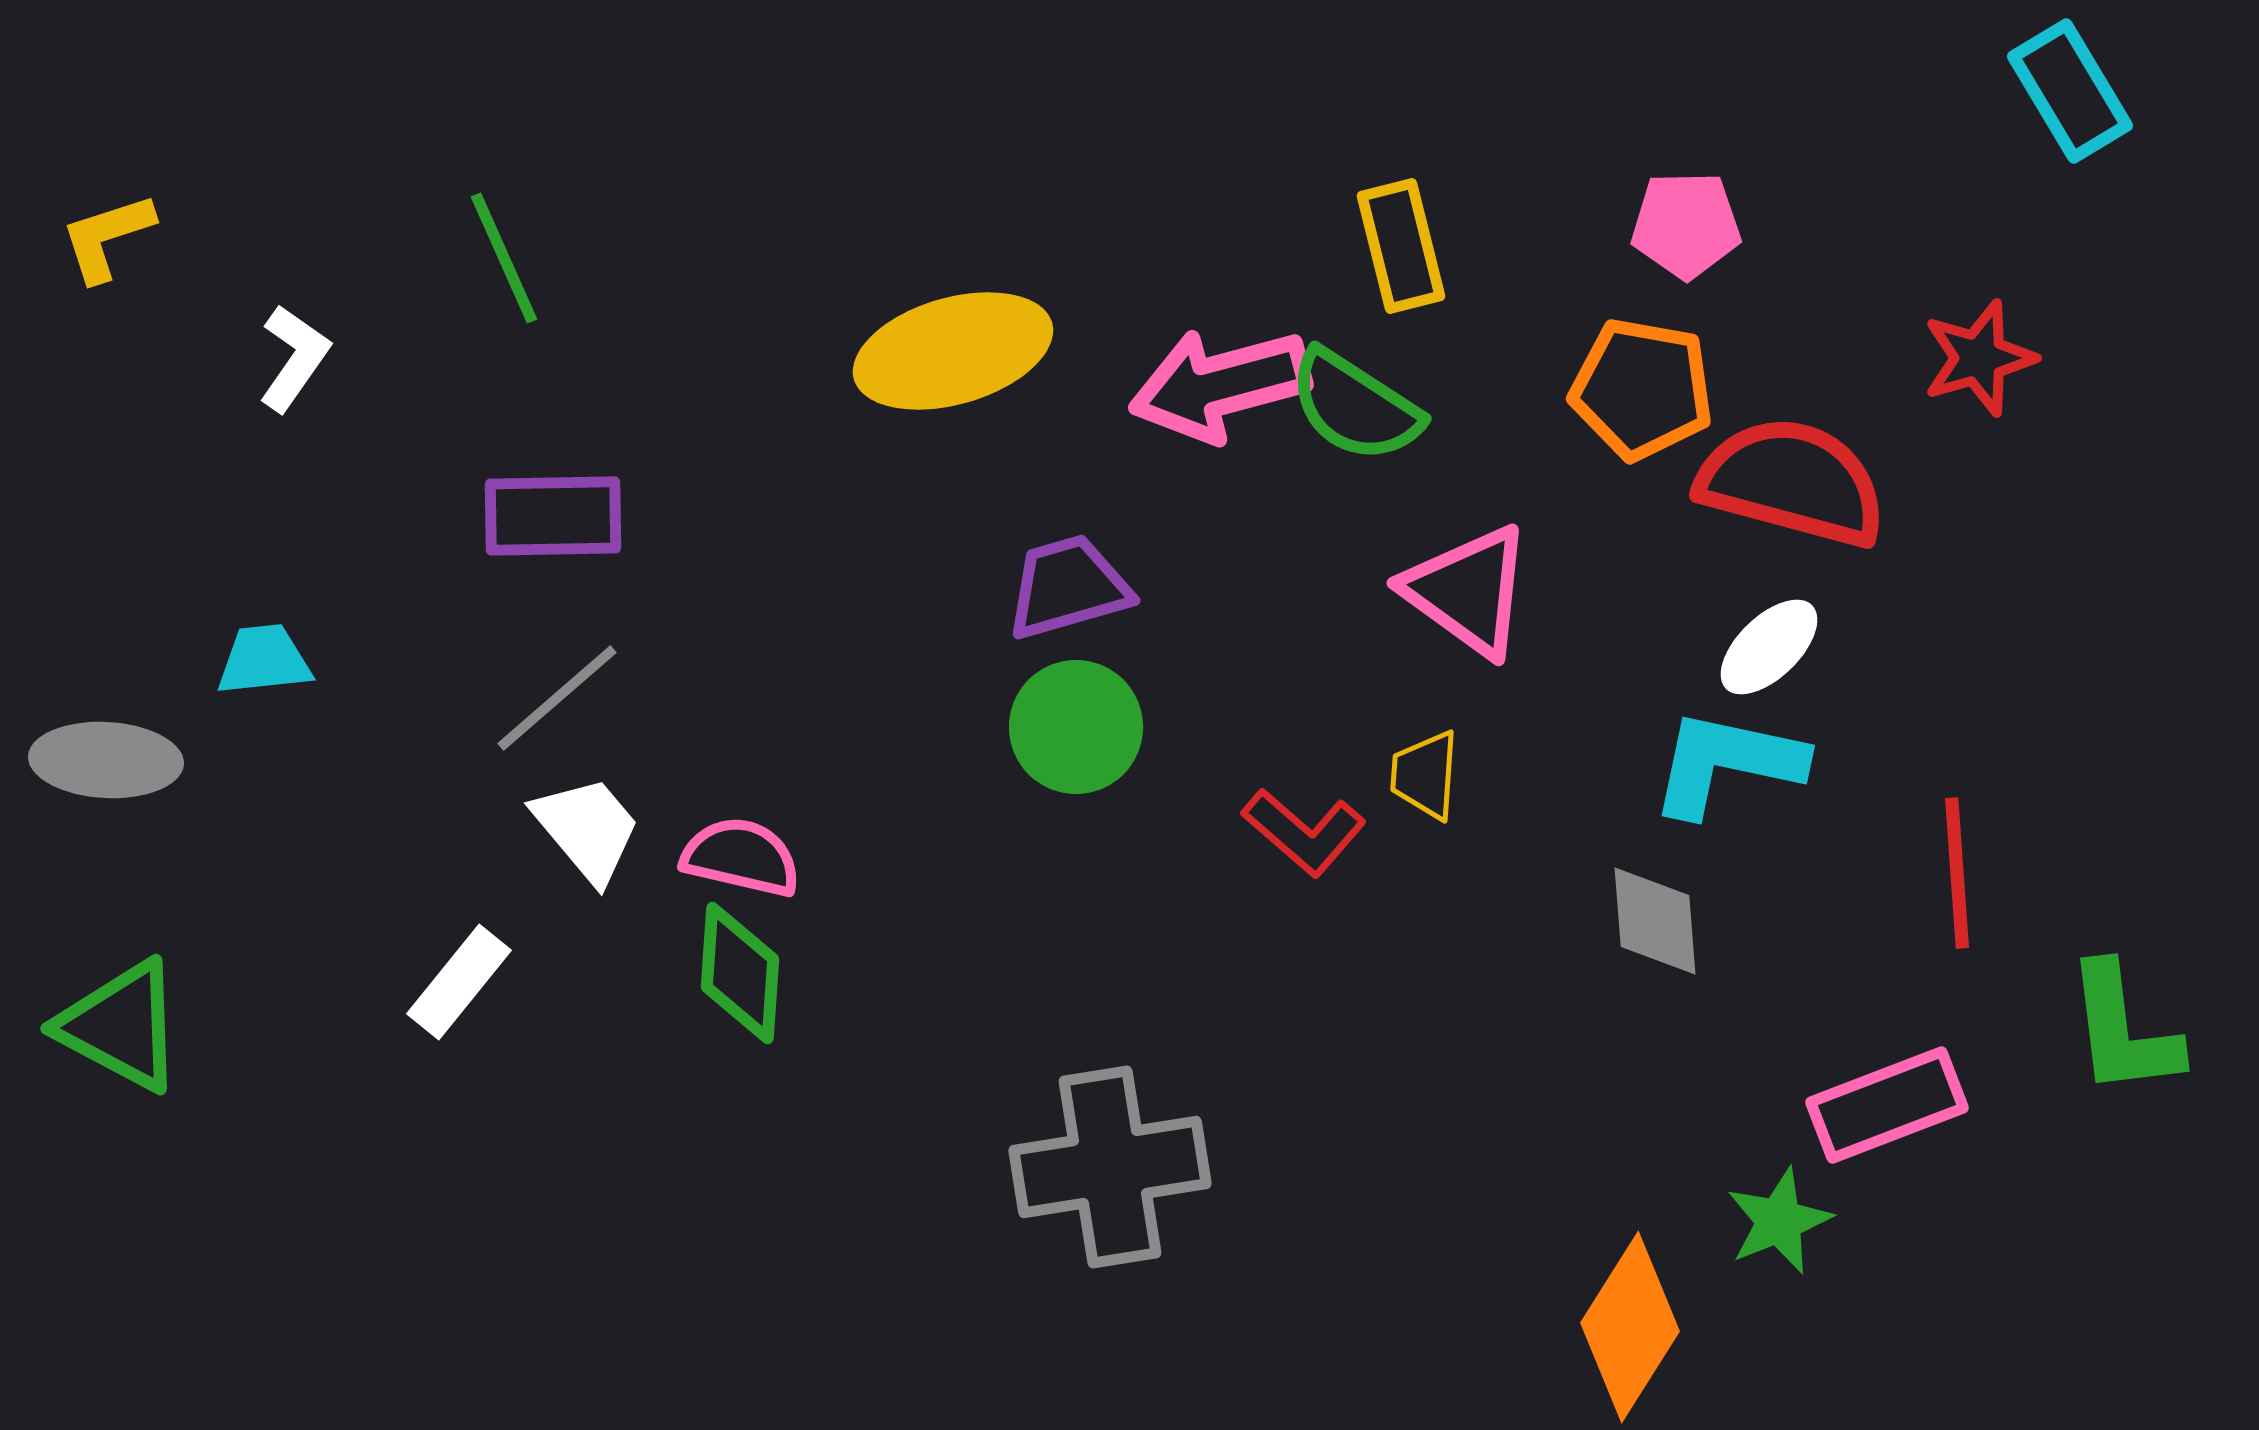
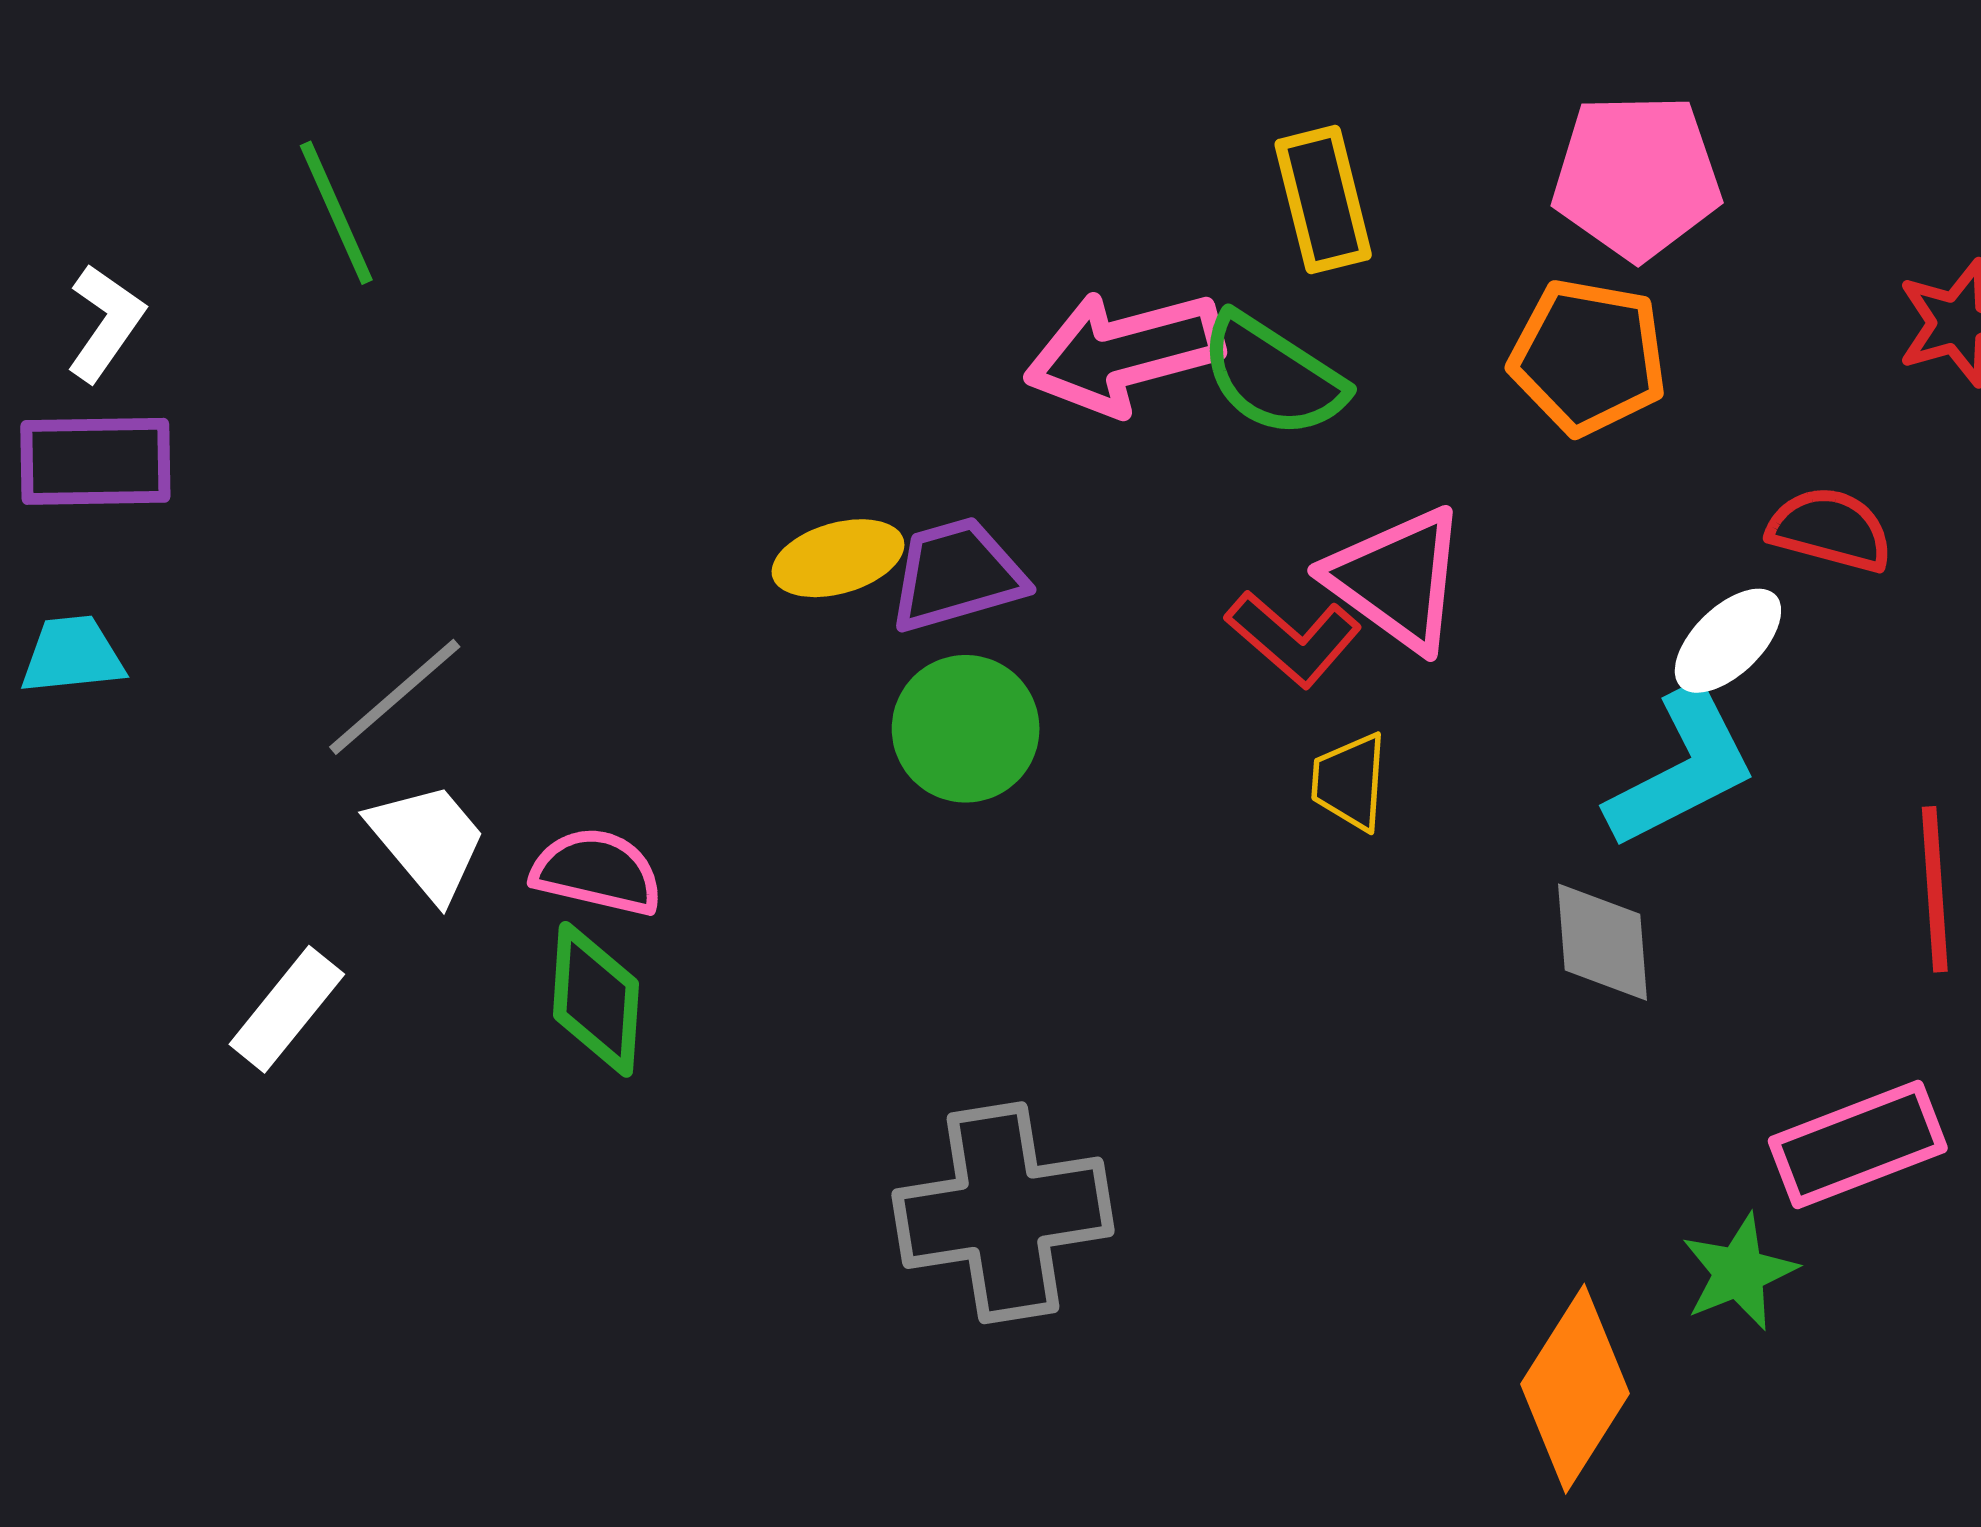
pink pentagon: (1686, 225) -> (1637, 176), size x1.4
yellow ellipse: (953, 351) -> (838, 558), moved, size x0.6
red semicircle: (1792, 482) -> (1830, 530), moved, size x0.6
purple rectangle: (553, 516) -> (95, 461), moved
cyan L-shape: (1727, 763) -> (1682, 768), turned 141
red L-shape: (1304, 832) -> (1293, 639), moved

